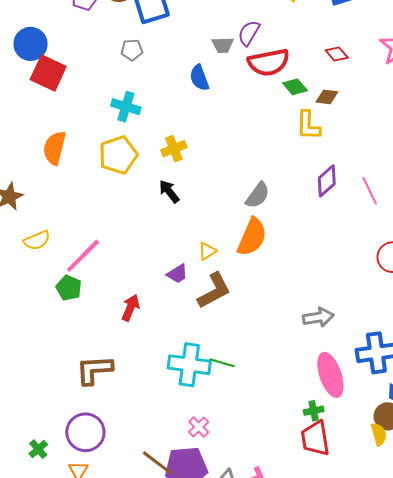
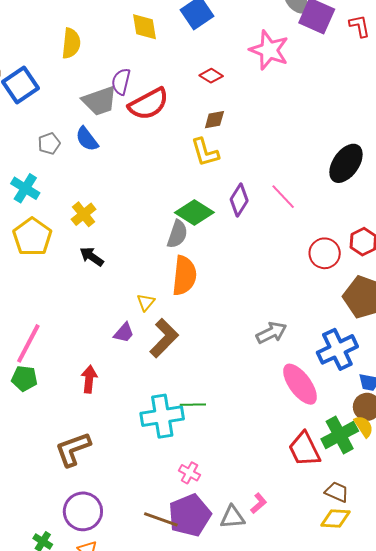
gray trapezoid: (223, 45) -> (100, 101), size x1.6
gray pentagon: (132, 50) -> (49, 143), moved
green diamond: (295, 87) -> (194, 212), moved, size x1.5
cyan cross: (126, 107) -> (25, 188), turned 32
green cross: (314, 411) -> (340, 435), moved, size x1.8

